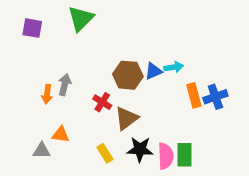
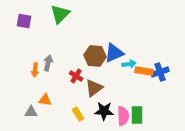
cyan arrow: (174, 67) -> (129, 64), moved
blue triangle: (153, 71) -> (114, 53), size x1.5
orange rectangle: (194, 95) -> (144, 71), turned -66

